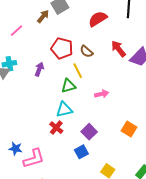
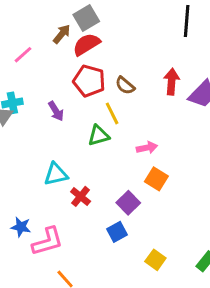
red semicircle: (98, 19) -> (86, 44), moved
red arrow: (118, 49) -> (172, 82), turned 42
purple arrow: (39, 69) -> (56, 111), turned 128
cyan triangle: (64, 110) -> (56, 174), moved
orange square: (129, 129) -> (156, 179), moved

